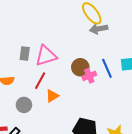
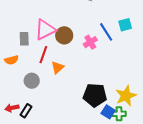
gray rectangle: (25, 53) -> (24, 39), moved
brown circle: (80, 67) -> (64, 35), moved

